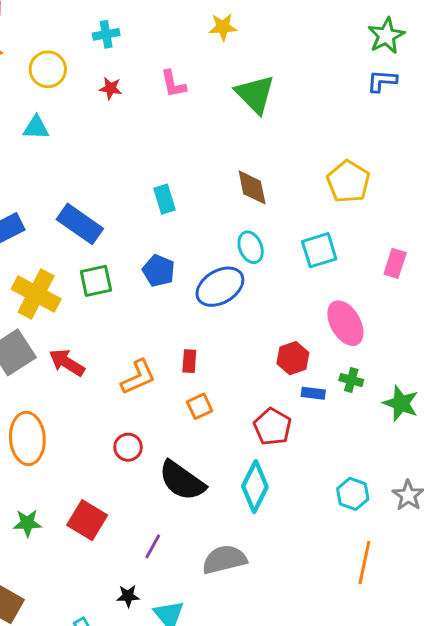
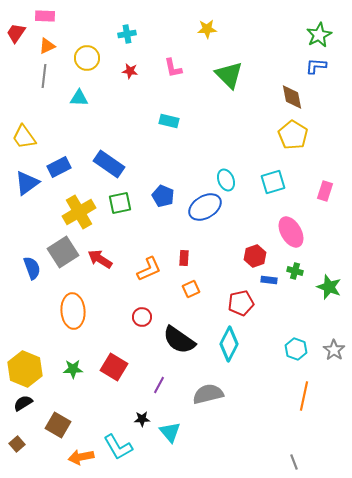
brown diamond: (252, 187) -> (292, 97), moved
cyan rectangle: (165, 199) -> (169, 121), moved, turned -60
yellow cross: (36, 294) -> (79, 212), turned 32
red pentagon: (272, 427) -> (241, 303), turned 30

